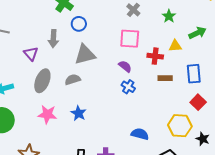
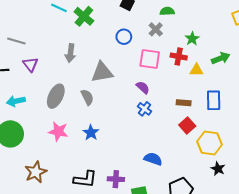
blue circle: (79, 24) -> (124, 37), moved
purple triangle: (31, 54) -> (30, 64), moved
red cross: (155, 56) -> (179, 56), moved
gray semicircle: (73, 80) -> (87, 97), turned 77
red square: (198, 102) -> (187, 126), moved
yellow hexagon: (180, 126) -> (210, 143), moved

